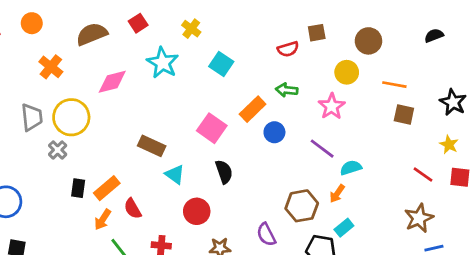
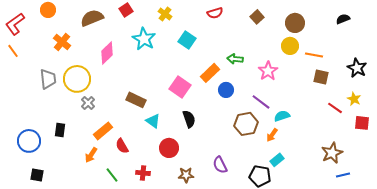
brown square: (317, 33) -> (257, 17), turned -32
red semicircle: (288, 49) -> (215, 13), moved
yellow circle: (347, 72) -> (290, 46), moved
pink diamond: (112, 82) -> (107, 53), turned -30
gray cross: (58, 150) -> (88, 103), moved
red line: (423, 175) -> (335, 108), moved
black rectangle: (78, 188) -> (60, 130), moved
brown hexagon: (302, 206) -> (246, 124), moved
orange arrow: (103, 219) -> (91, 155), moved

